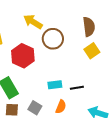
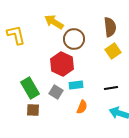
red hexagon: (23, 56) -> (62, 64), moved
black line: (77, 88) -> (111, 88), moved
gray square: (35, 108) -> (56, 92), moved

